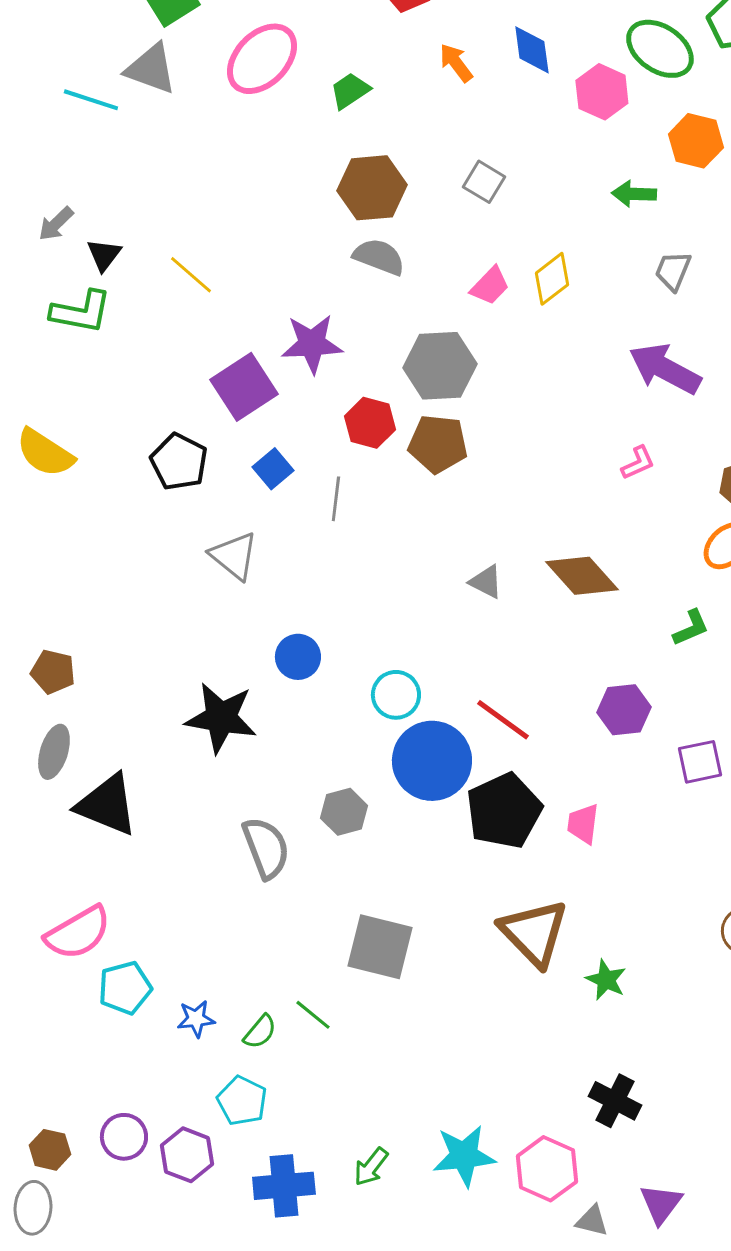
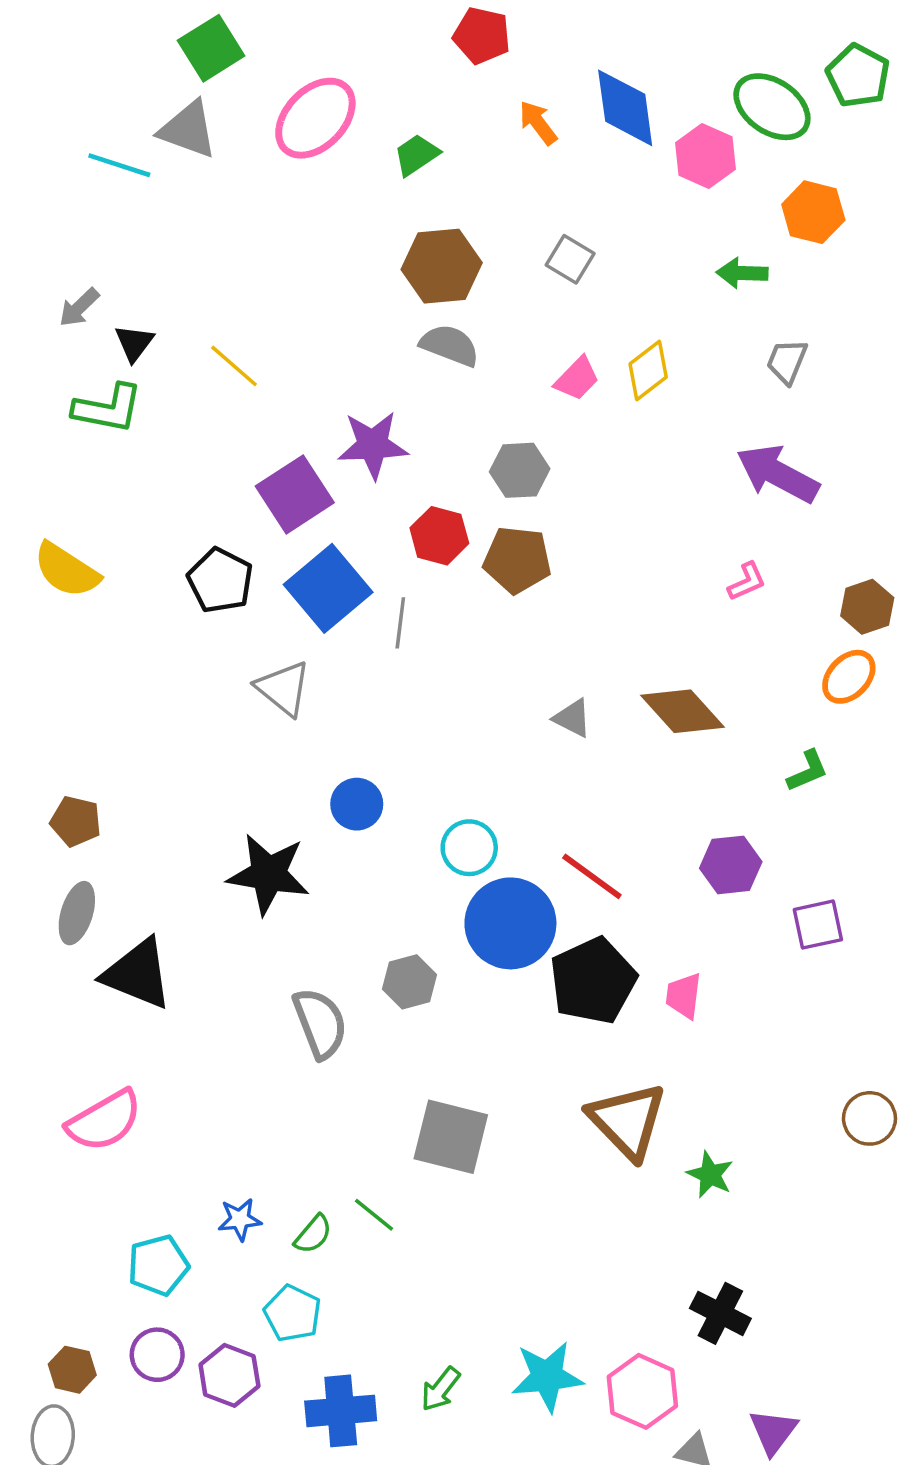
blue diamond: (532, 50) -> (625, 108), size x1.4
gray hexagon: (440, 366) -> (520, 470), size x0.7
blue square: (273, 469) -> (328, 588), size x1.8
cyan pentagon: (125, 988) -> (158, 1265), moved

